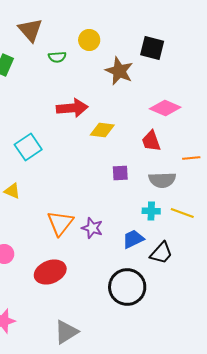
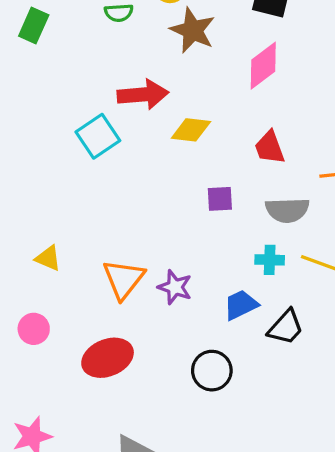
brown star: (119, 71) -> (193, 30), moved
pink diamond: (165, 108) -> (263, 66), moved, turned -60
cyan square: (28, 147) -> (98, 136), moved
yellow triangle: (12, 191) -> (48, 258), moved
black circle: (127, 287) -> (212, 371), moved, size x0.7

